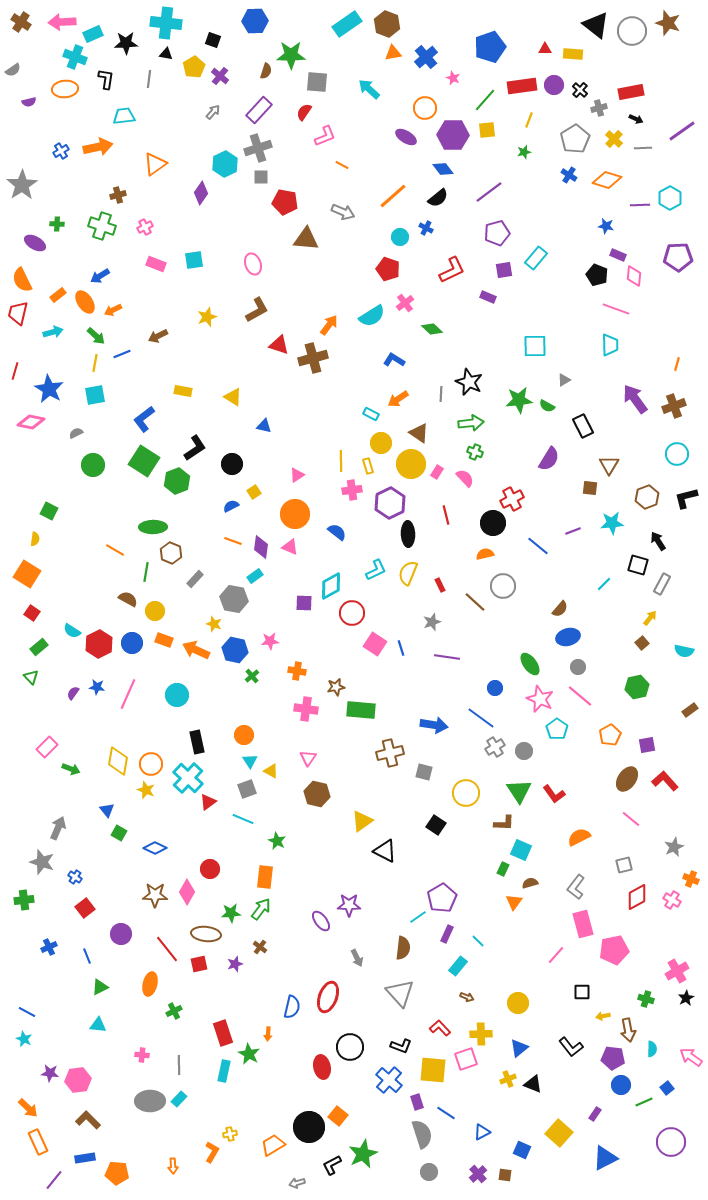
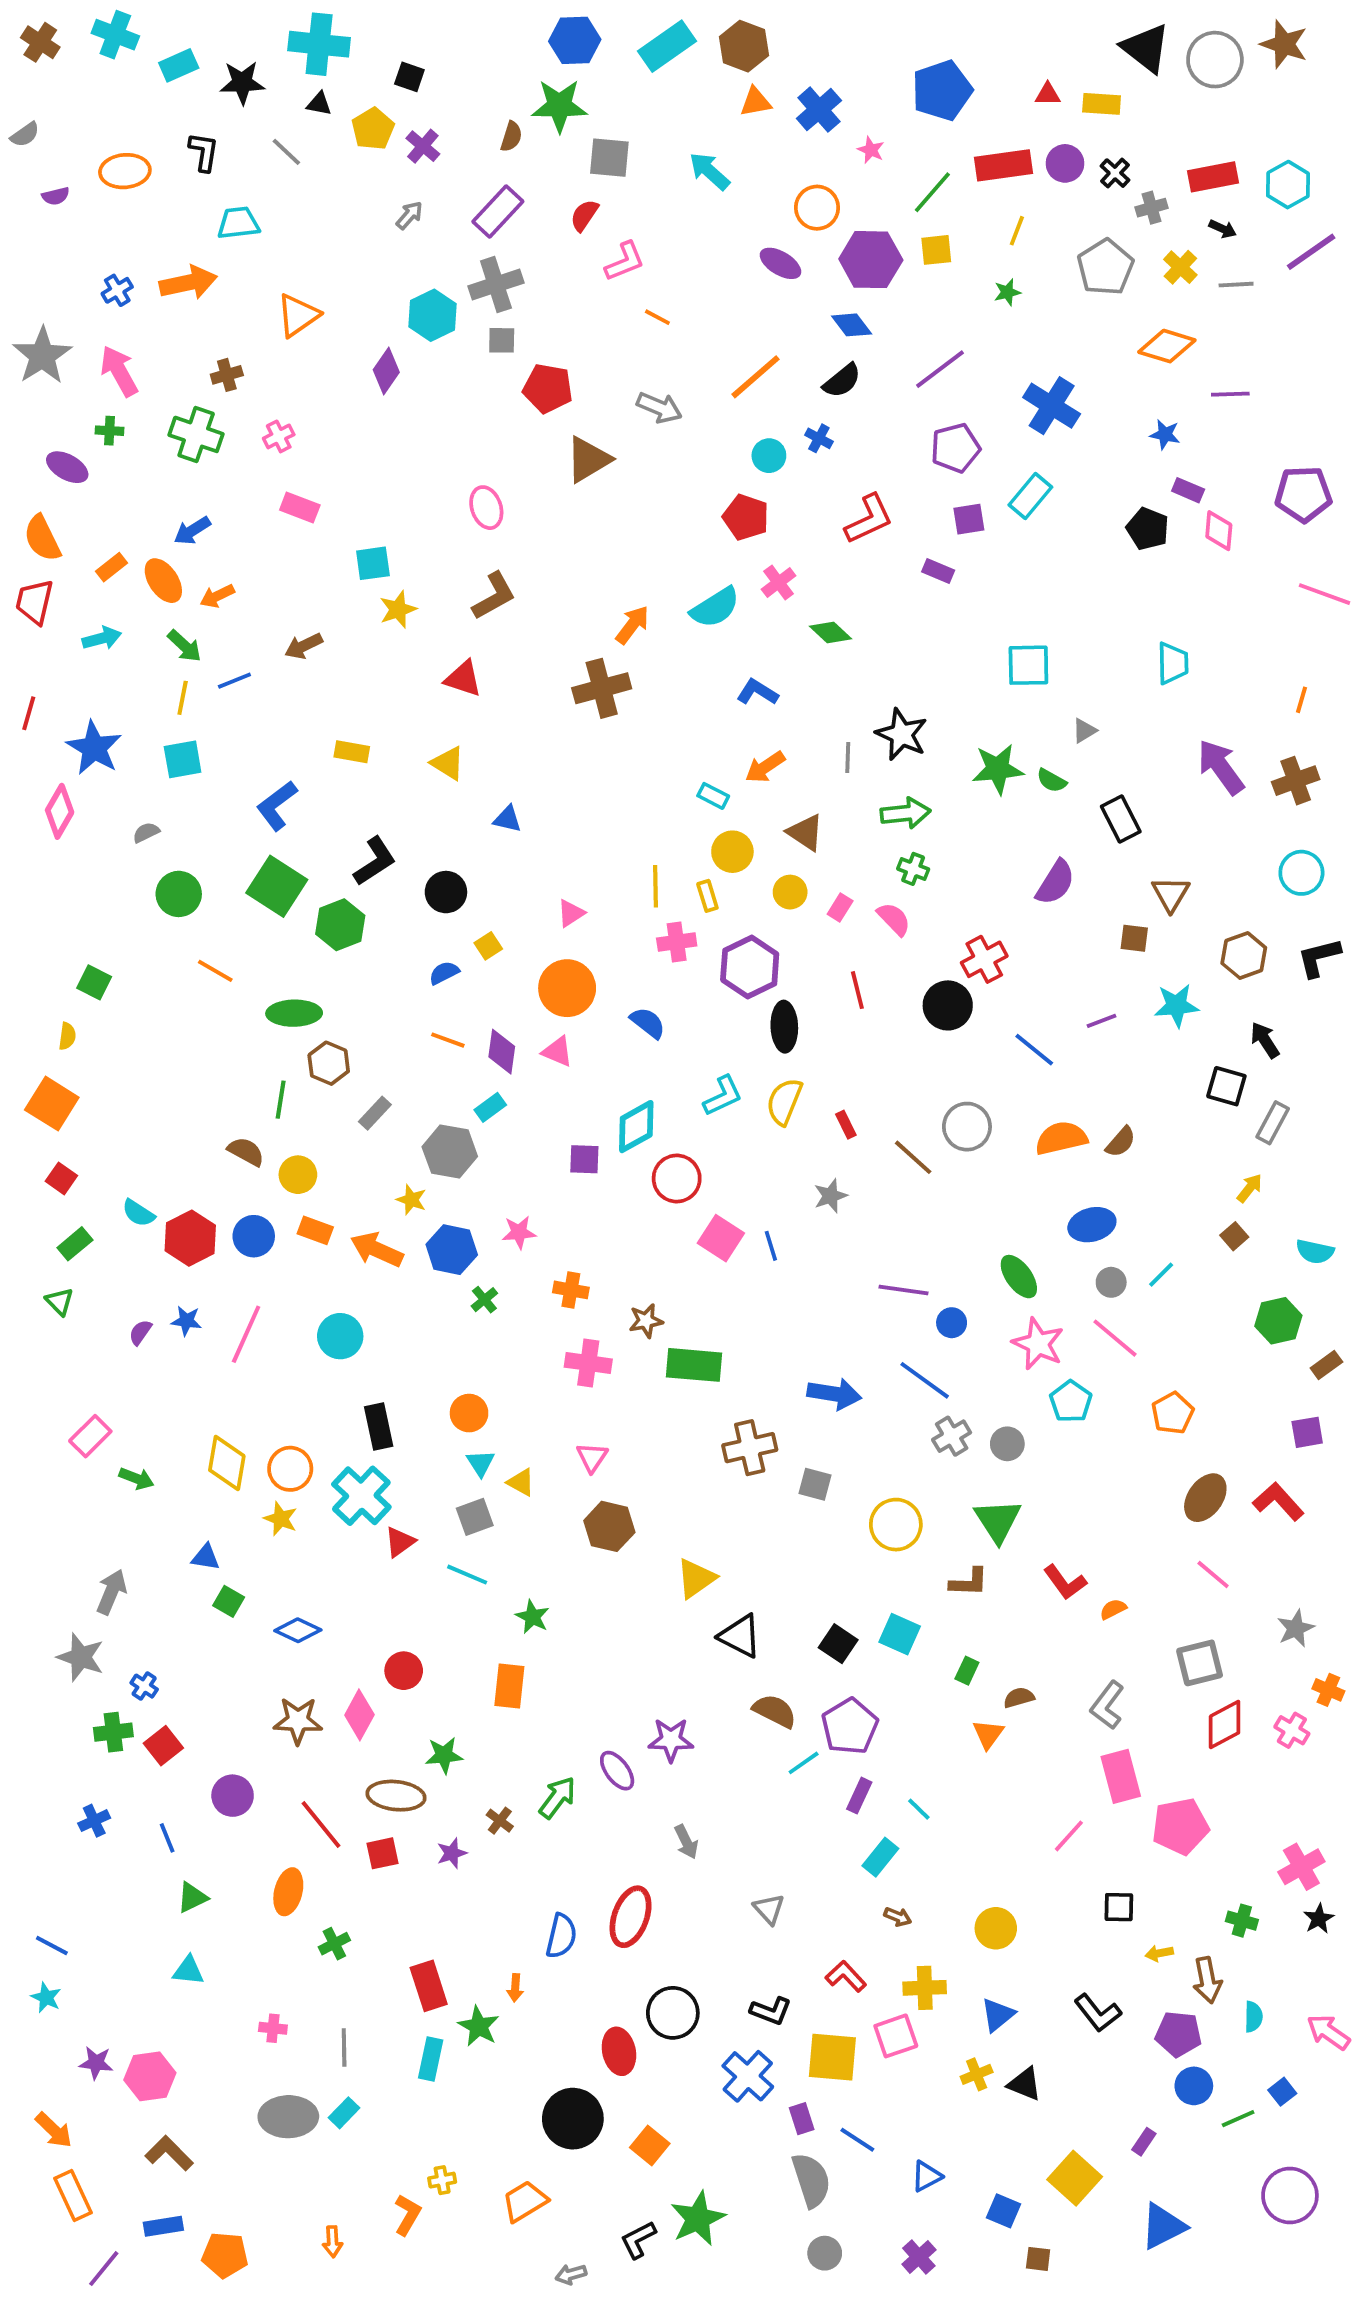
blue hexagon: (255, 21) -> (575, 40), moved
pink arrow: (62, 22) -> (119, 371), moved, turned 64
cyan cross: (75, 57) -> (115, 35), moved
gray line: (149, 79) -> (286, 152), turned -54
blue cross: (569, 175) -> (1052, 406), moved, size x1.8
cyan hexagon: (670, 198) -> (1288, 185), moved
brown triangle: (306, 239) -> (588, 459), turned -36
cyan square: (194, 260) -> (373, 563), moved
pink line: (616, 309) -> (1325, 594), moved
red triangle: (279, 345) -> (463, 679), moved
pink diamond: (31, 422) -> (60, 811), turned -72
yellow circle: (411, 464) -> (790, 892), size x0.6
orange line: (115, 550) -> (215, 971), moved
orange semicircle: (485, 554) -> (1061, 1138), moved, size x1.5
cyan line: (604, 584) -> (1161, 1275), moved
brown semicircle: (560, 609) -> (1121, 1142), moved
purple line: (447, 657) -> (904, 1290), moved
green hexagon: (637, 687) -> (1278, 1321), moved
purple square: (647, 745) -> (1307, 1432), moved
red L-shape: (554, 794) -> (1065, 1582), moved
blue triangle: (107, 810) -> (206, 1557), turned -42
black square: (436, 825) -> (838, 1644), moved
orange semicircle: (579, 837) -> (1113, 1609), size x0.6
cyan square: (521, 850) -> (900, 1634), moved
gray square: (624, 865) -> (1200, 1663), size x1.4
green cross: (24, 900) -> (113, 1732), moved
green arrow: (261, 909) -> (557, 1798), moved
brown semicircle: (403, 948) -> (775, 1711), moved, turned -70
gray triangle: (400, 993) -> (769, 1909), size x0.6
black circle: (309, 1127) -> (573, 2119), moved
brown square: (505, 1175) -> (1038, 2259), moved

